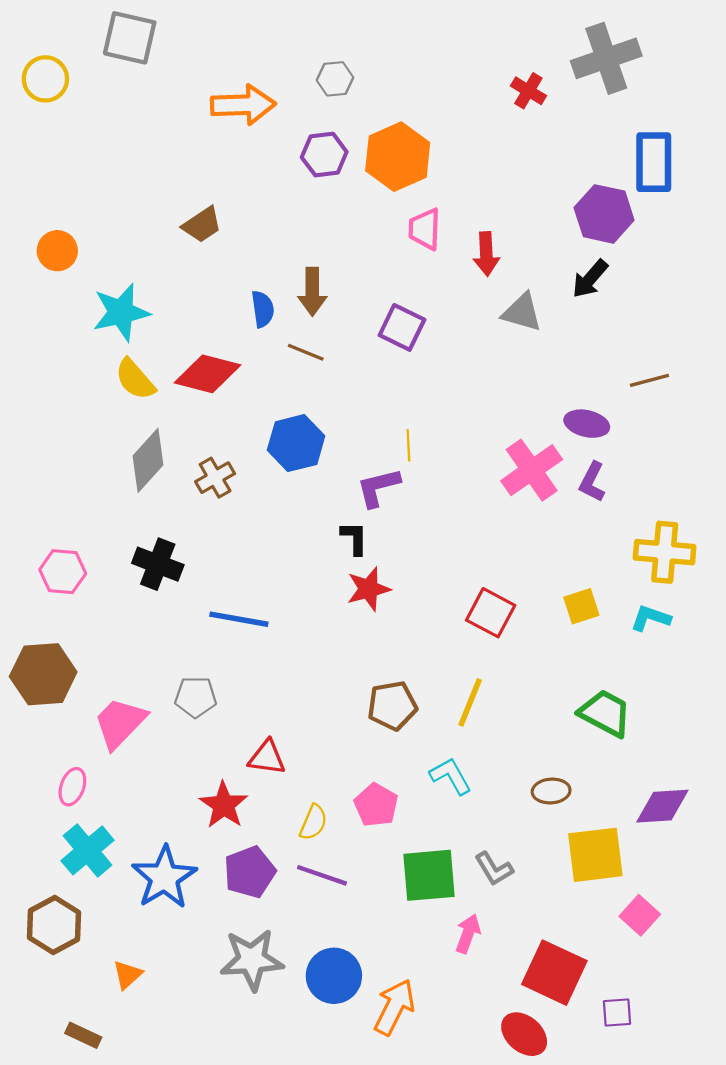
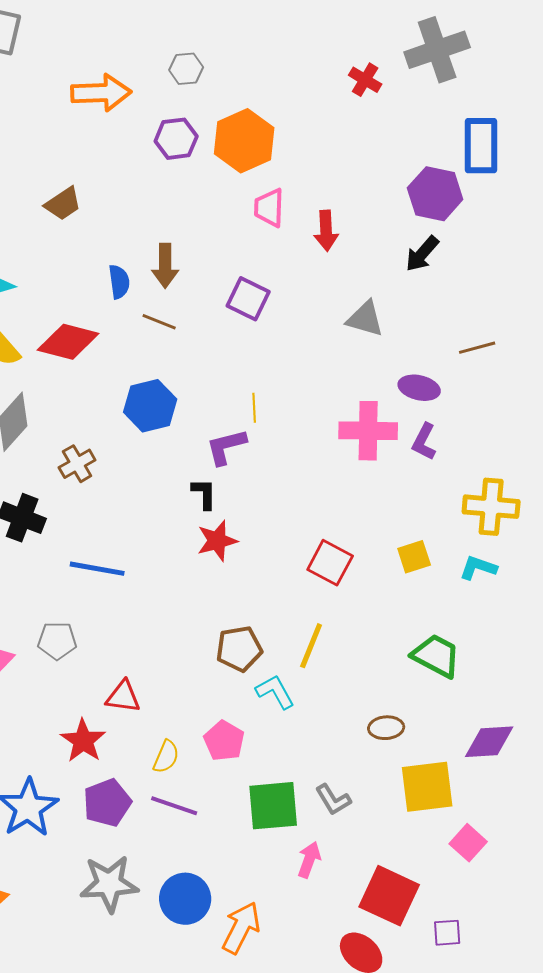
gray triangle: (522, 312) -> (365, 319), moved
pink cross: (532, 470) -> (368, 431), turned 36
brown cross: (215, 478) -> (77, 464), moved
cyan L-shape: (451, 776) -> (275, 692), moved

